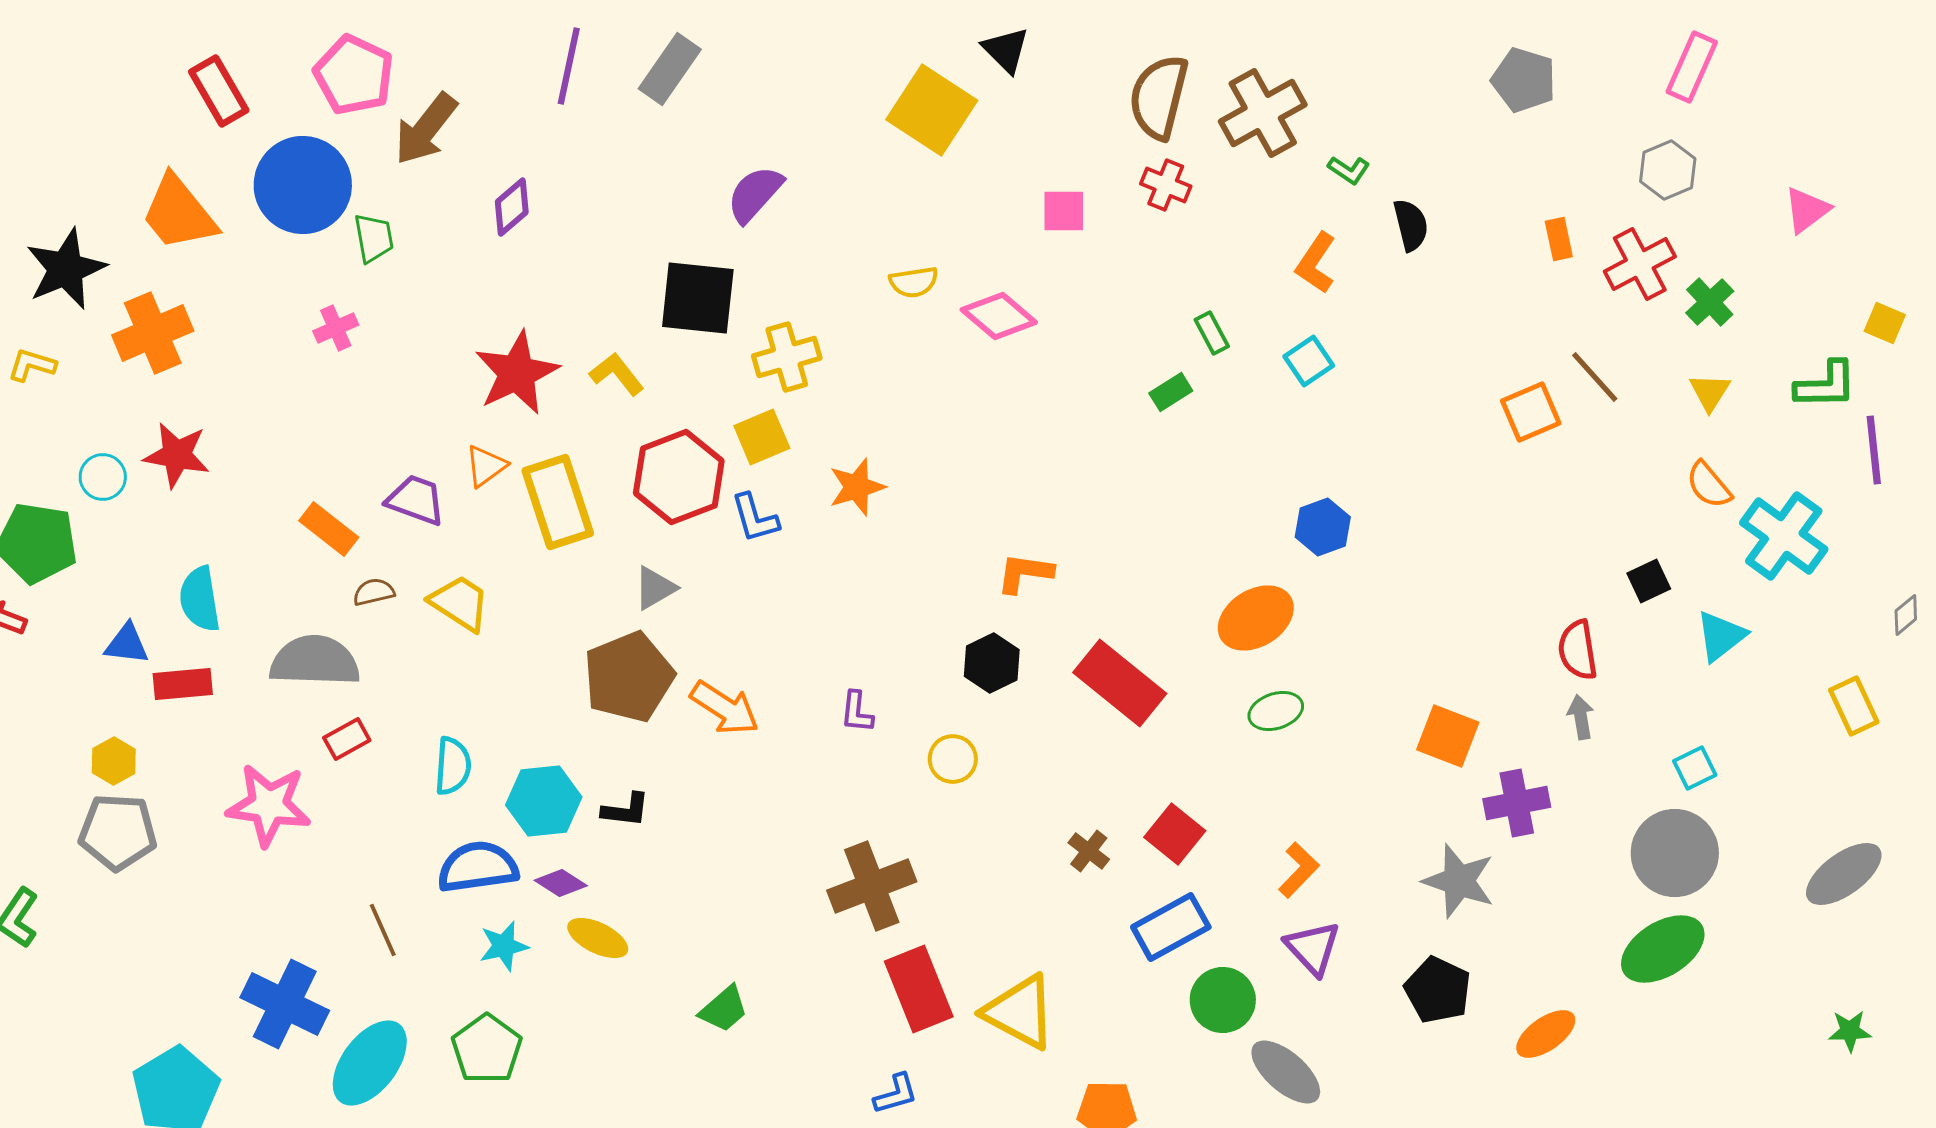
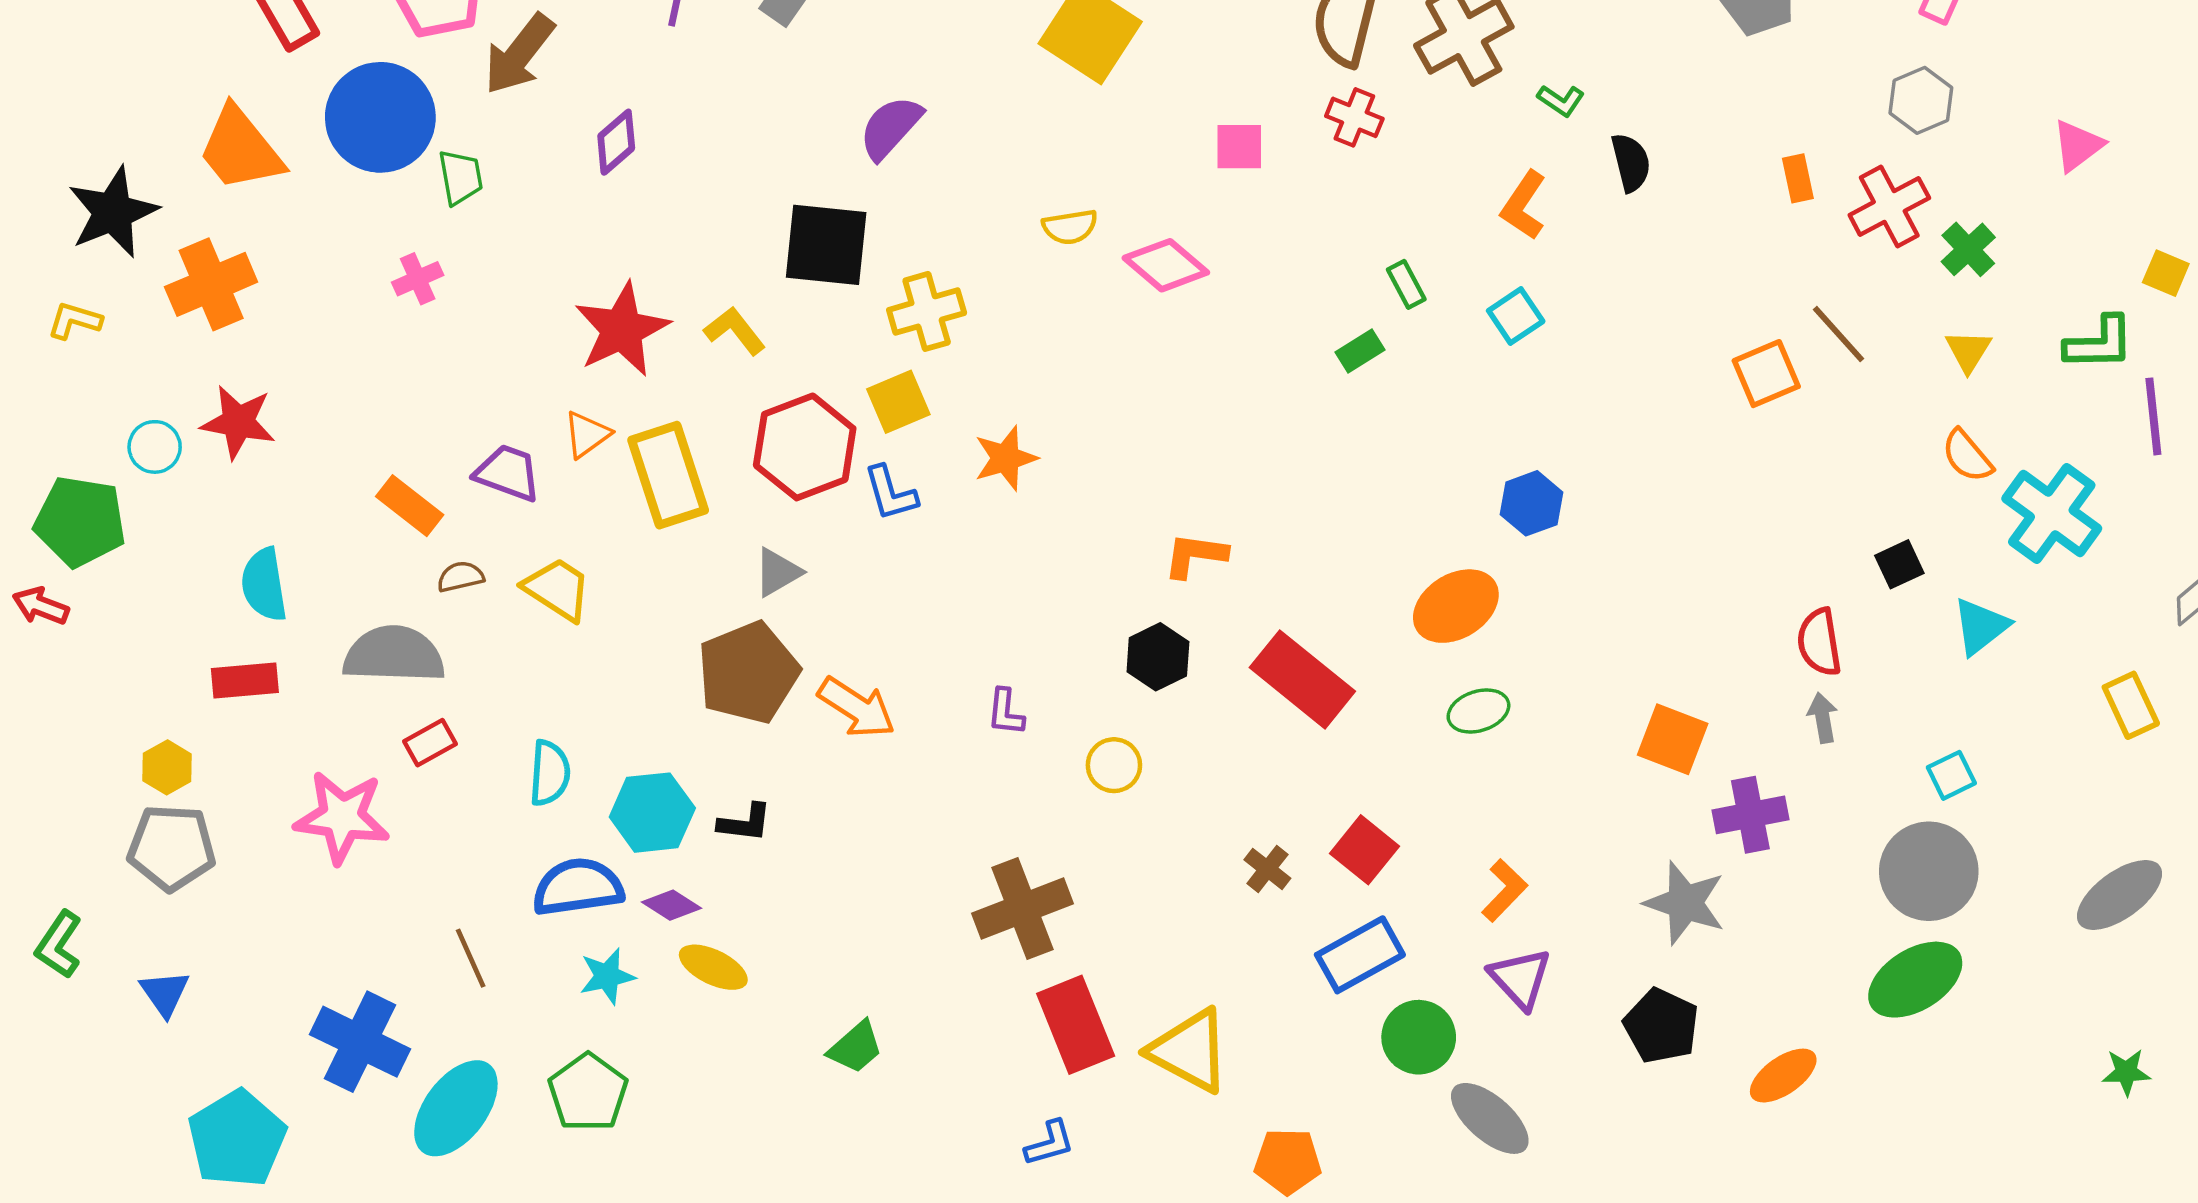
blue triangle: (127, 644) -> (165, 993), moved, turned 48

